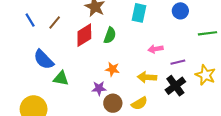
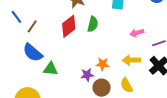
brown line: (55, 22) -> (32, 26), moved
orange star: (112, 69) -> (103, 64), moved
yellow semicircle: (139, 103) -> (126, 85), turned 98

